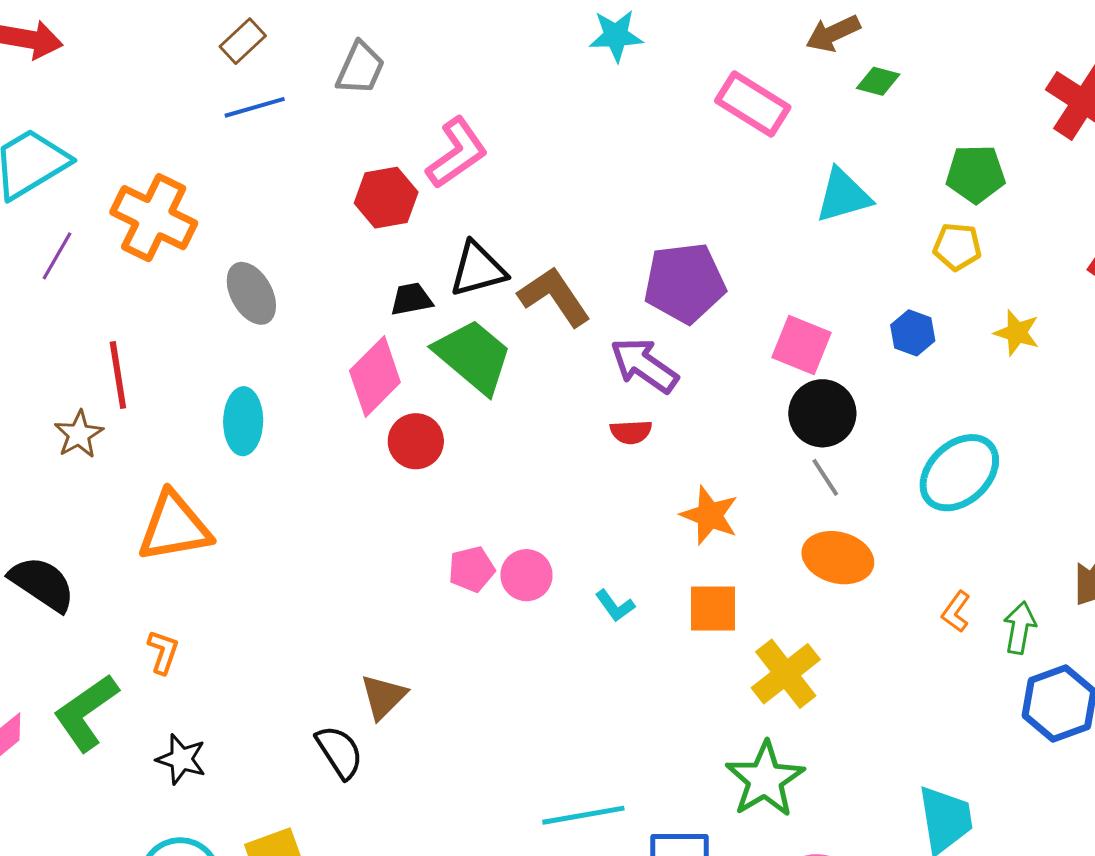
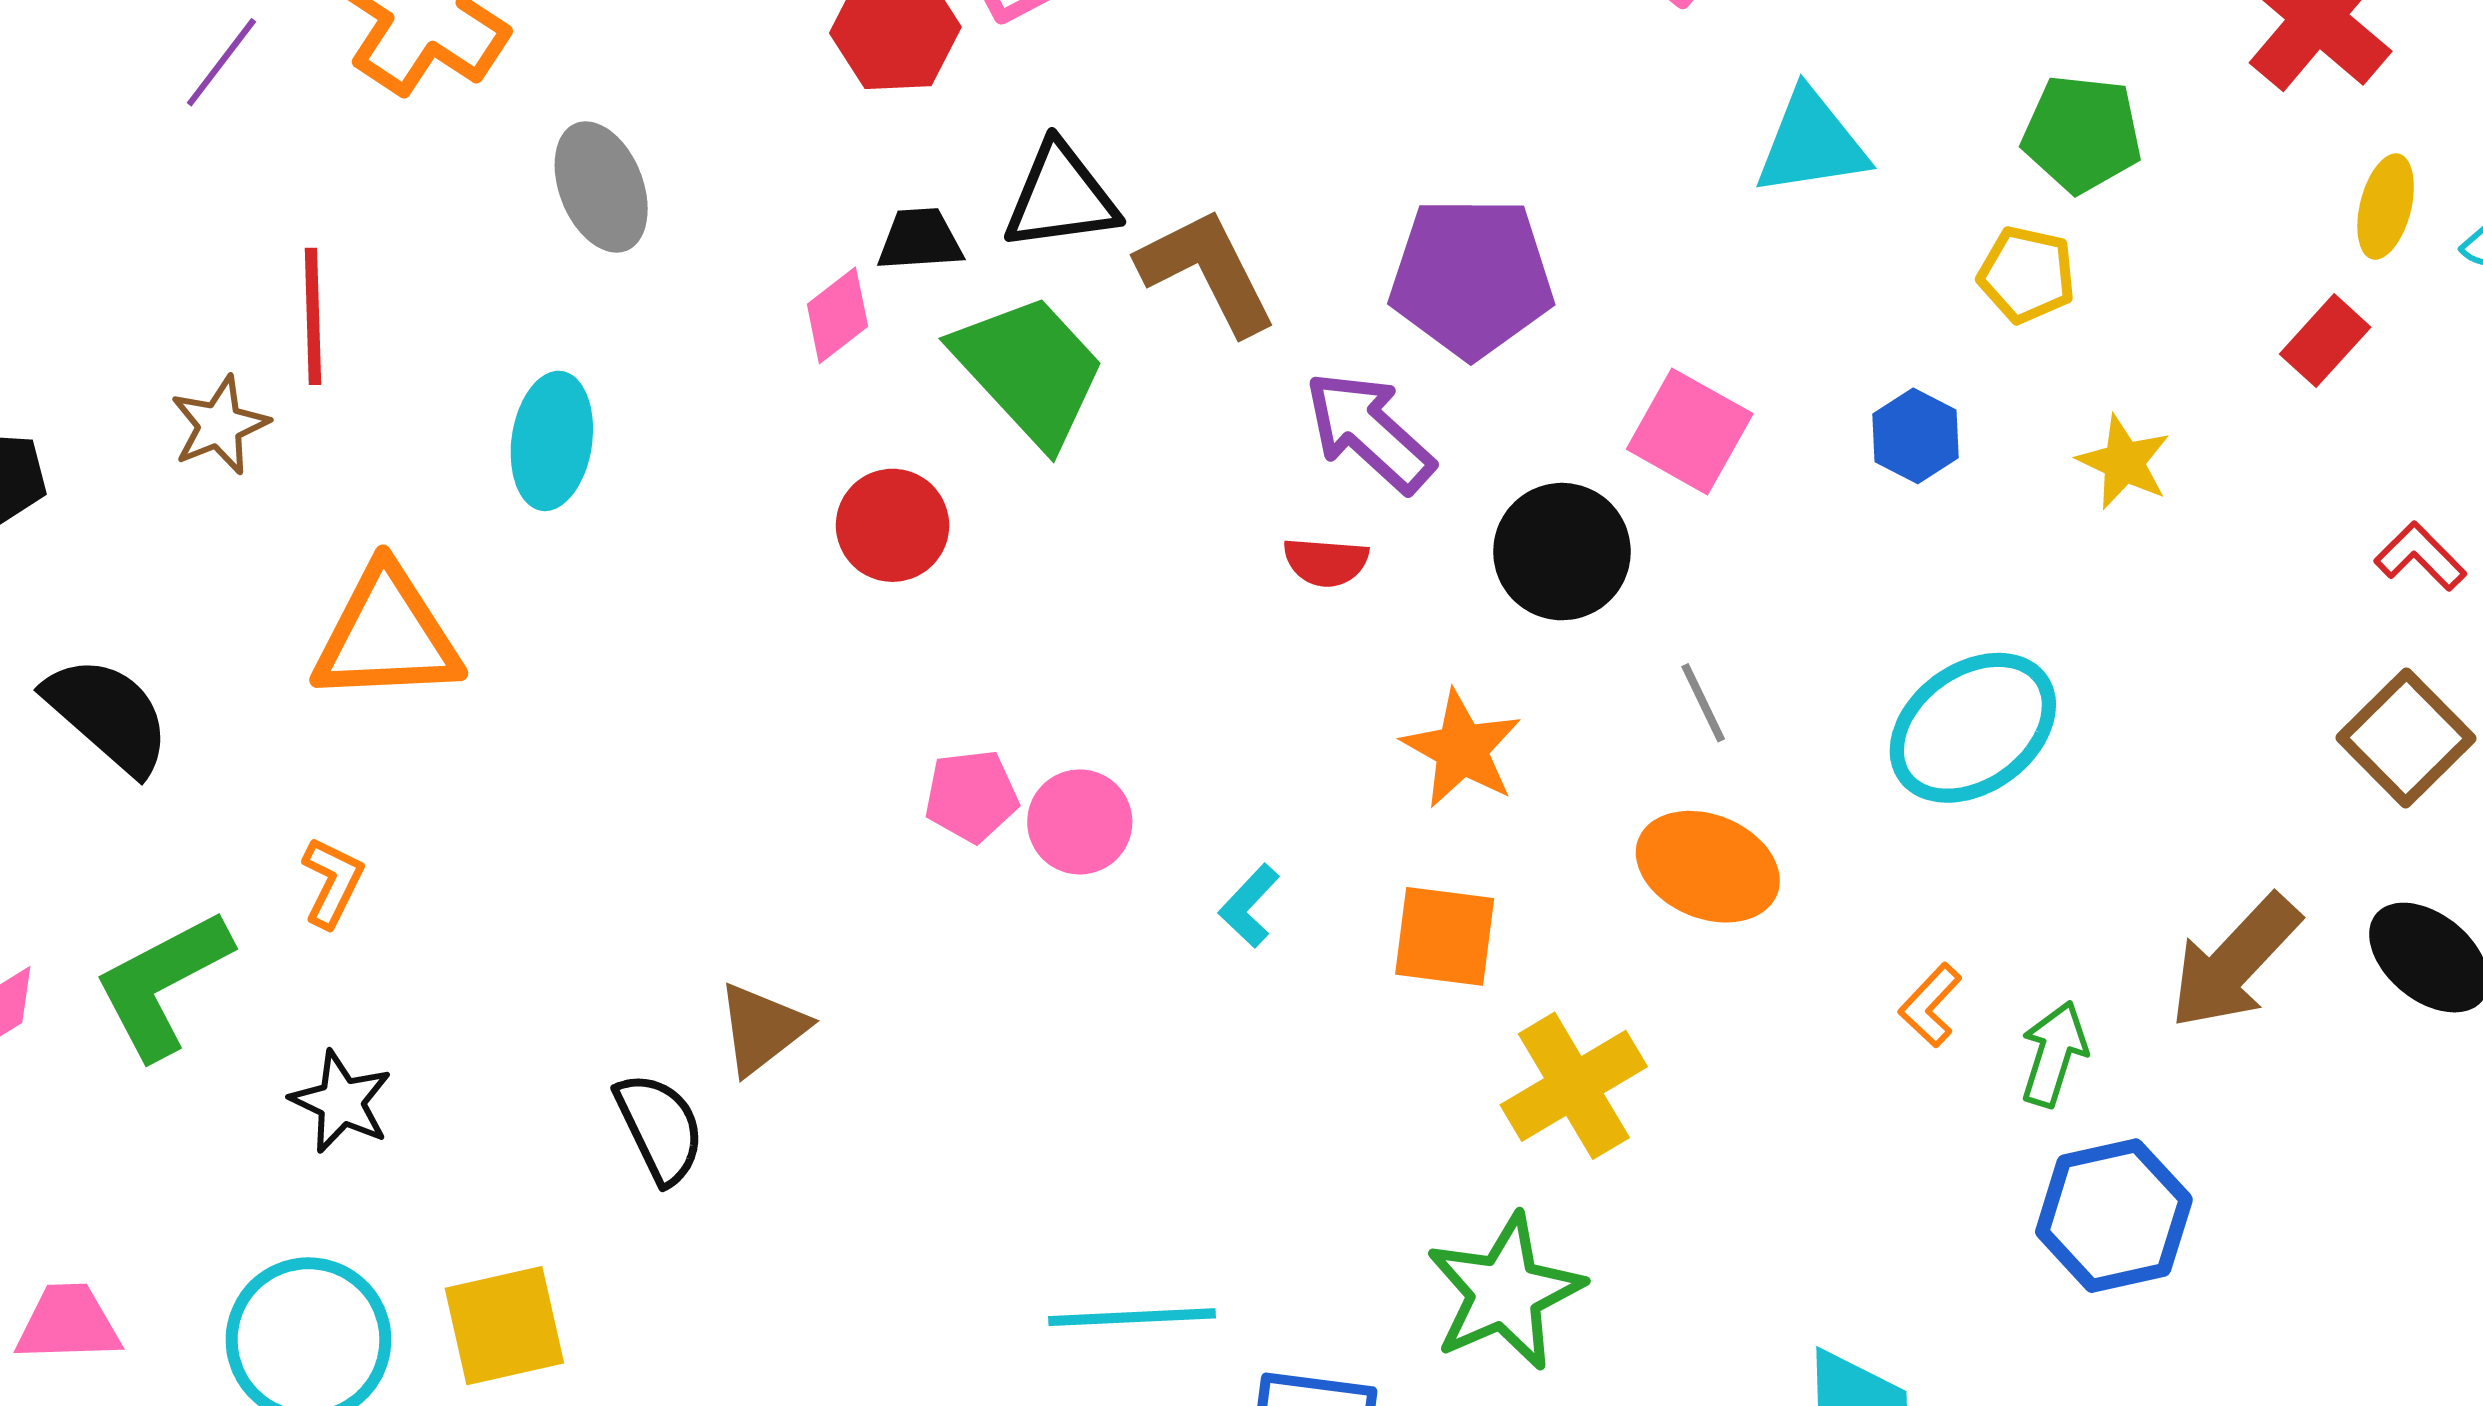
pink diamond: (375, 376) -> (837, 315), moved, size x0.6
black circle: (822, 413) -> (1562, 552), moved
cyan L-shape: (615, 606) -> (1249, 906), turned 72

